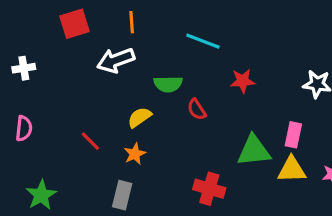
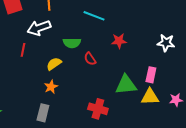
red line: (90, 141) -> (23, 50), moved, turned 56

